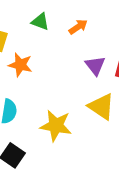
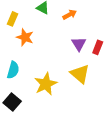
yellow star: (56, 126) -> (46, 84), turned 30

